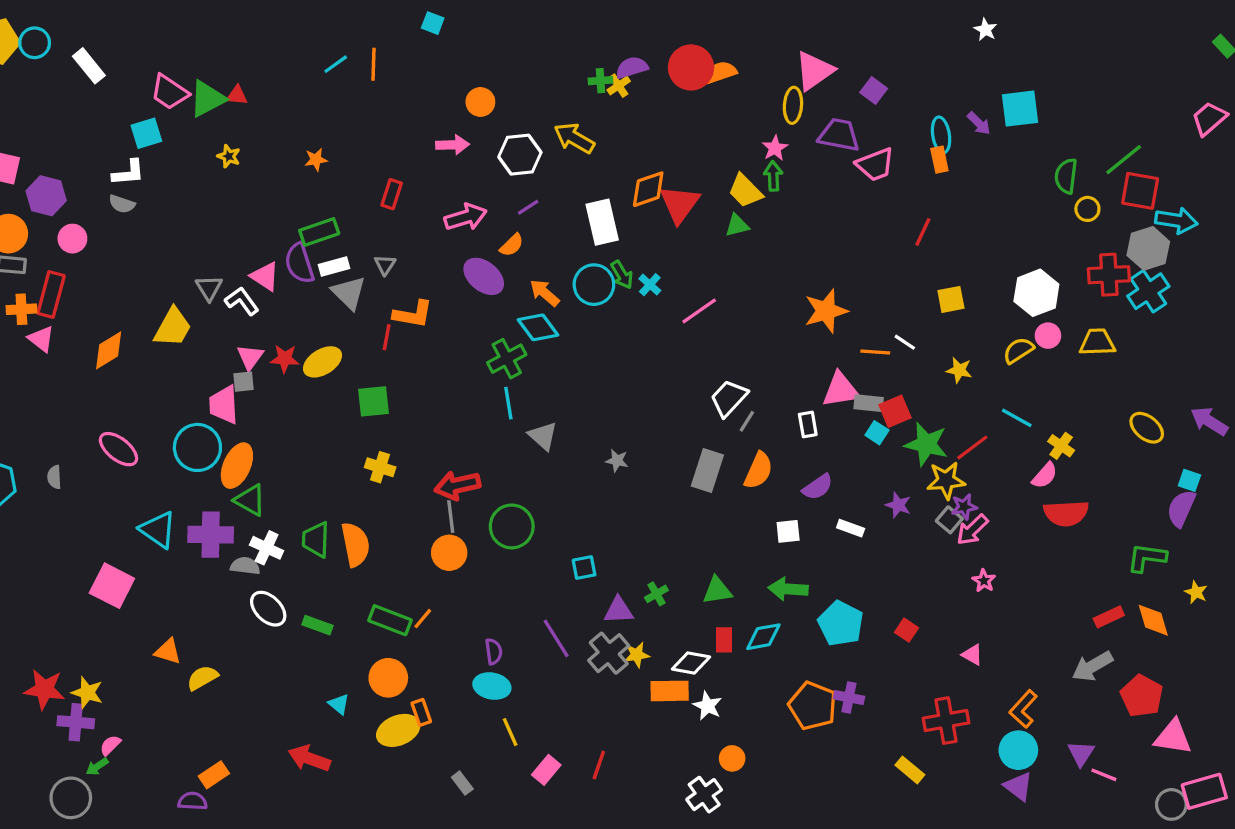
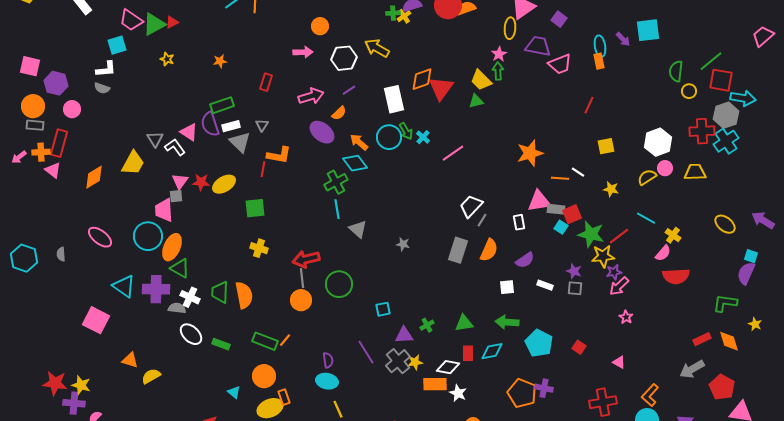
red triangle: (237, 95) -> (172, 22), turned -32
gray square: (949, 520) -> (575, 288), moved, turned -35

